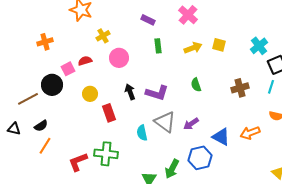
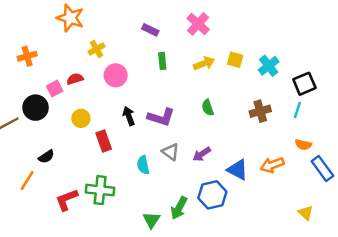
cyan cross: (259, 46) -> (269, 66), moved
gray triangle: (165, 122) -> (171, 152), size x0.7
black semicircle: (41, 126) -> (46, 157), moved

